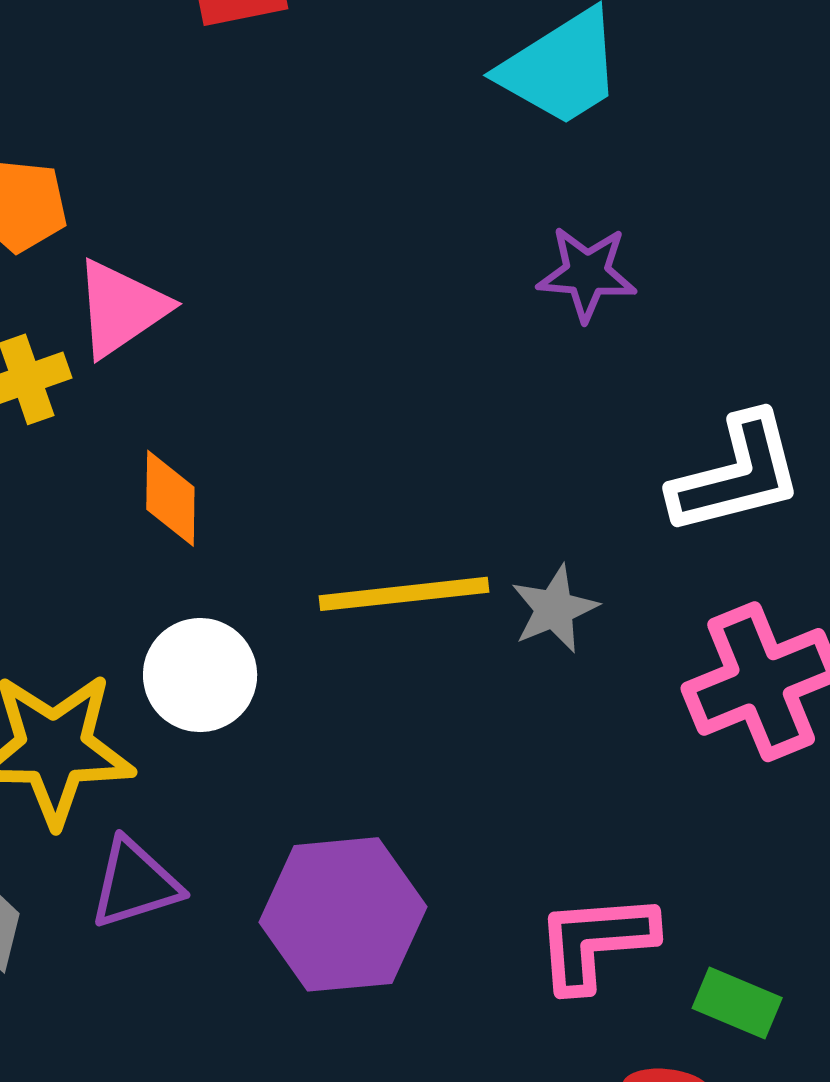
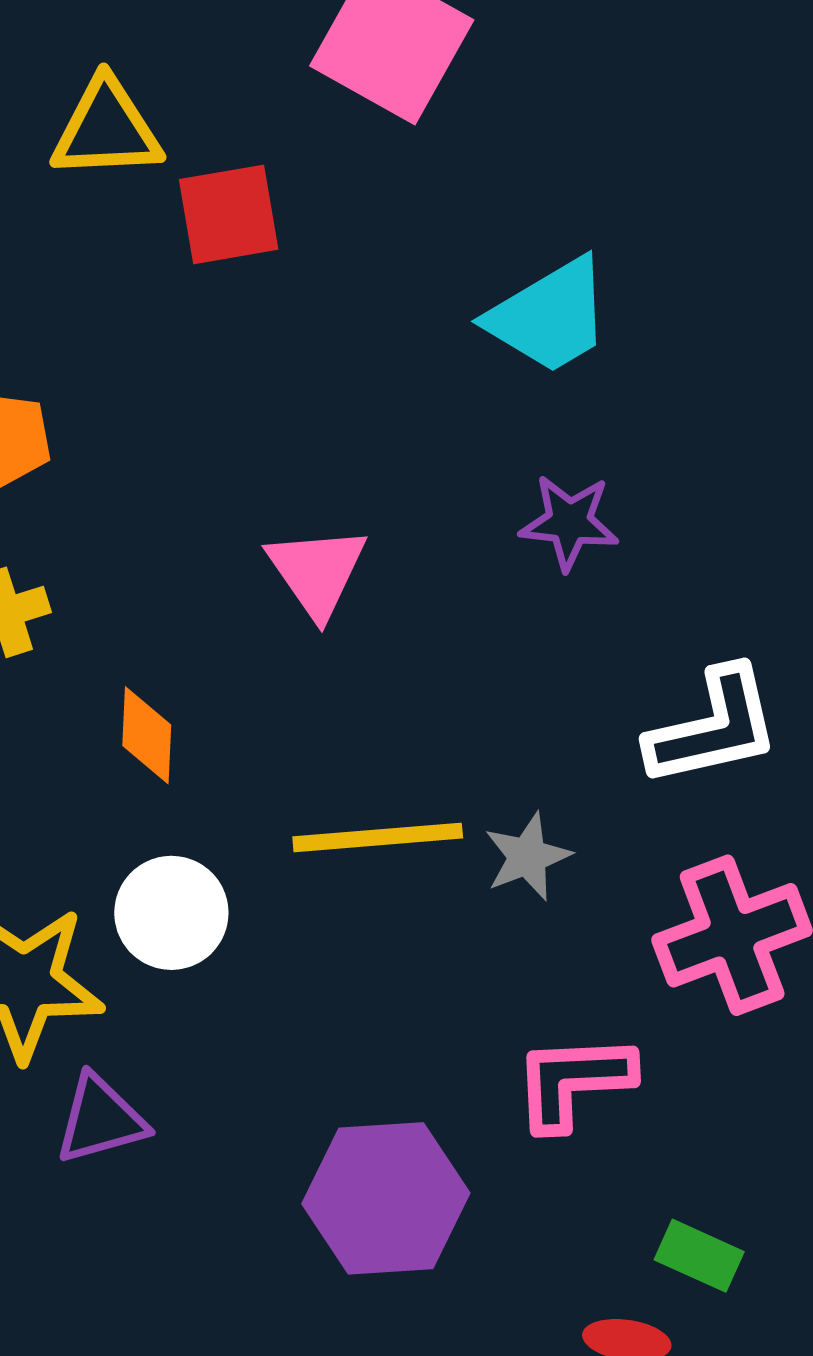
pink triangle: (121, 308) -> (317, 572), moved, turned -32
purple hexagon: (343, 914) -> (386, 1198), moved
pink L-shape: (596, 942) -> (573, 1081), moved

